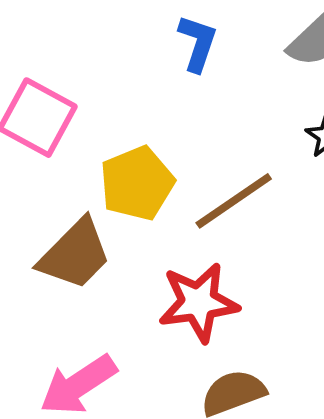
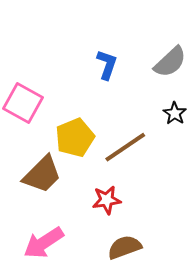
red star: (199, 302) -> (107, 200), size x0.7

